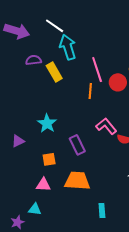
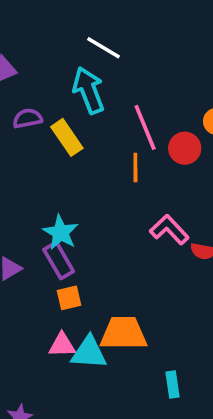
white line: (55, 26) -> (103, 48), moved
purple rectangle: (77, 145) -> (59, 260), moved
cyan triangle: (35, 209) -> (89, 353), moved, size x1.5

